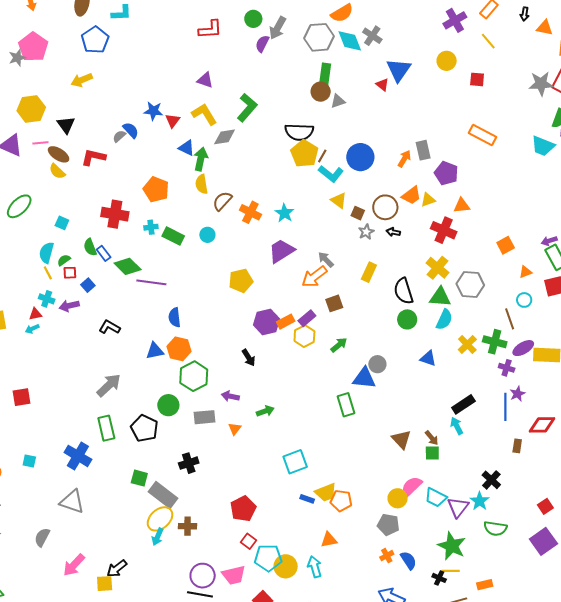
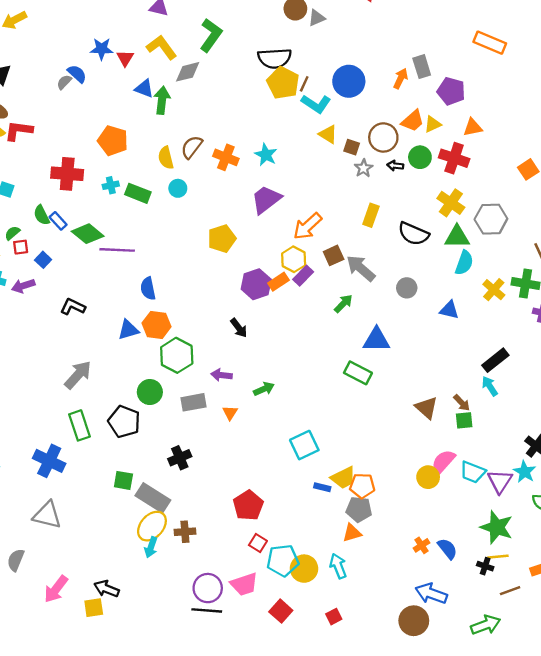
red L-shape: (93, 157) -> (19, 131), moved
yellow semicircle: (202, 184) -> (166, 158), moved
gray arrow: (326, 260) -> (361, 268), moved, size x1.5
black semicircle: (404, 291) -> (413, 234), turned -44
green circle: (407, 319) -> (420, 157), moved
yellow hexagon: (304, 336) -> (294, 259), moved
gray circle: (377, 364) -> (407, 288), moved
green rectangle: (346, 405) -> (358, 373), turned -40
gray pentagon: (388, 525) -> (359, 509), moved
black arrow: (117, 569) -> (107, 589), turned 65

